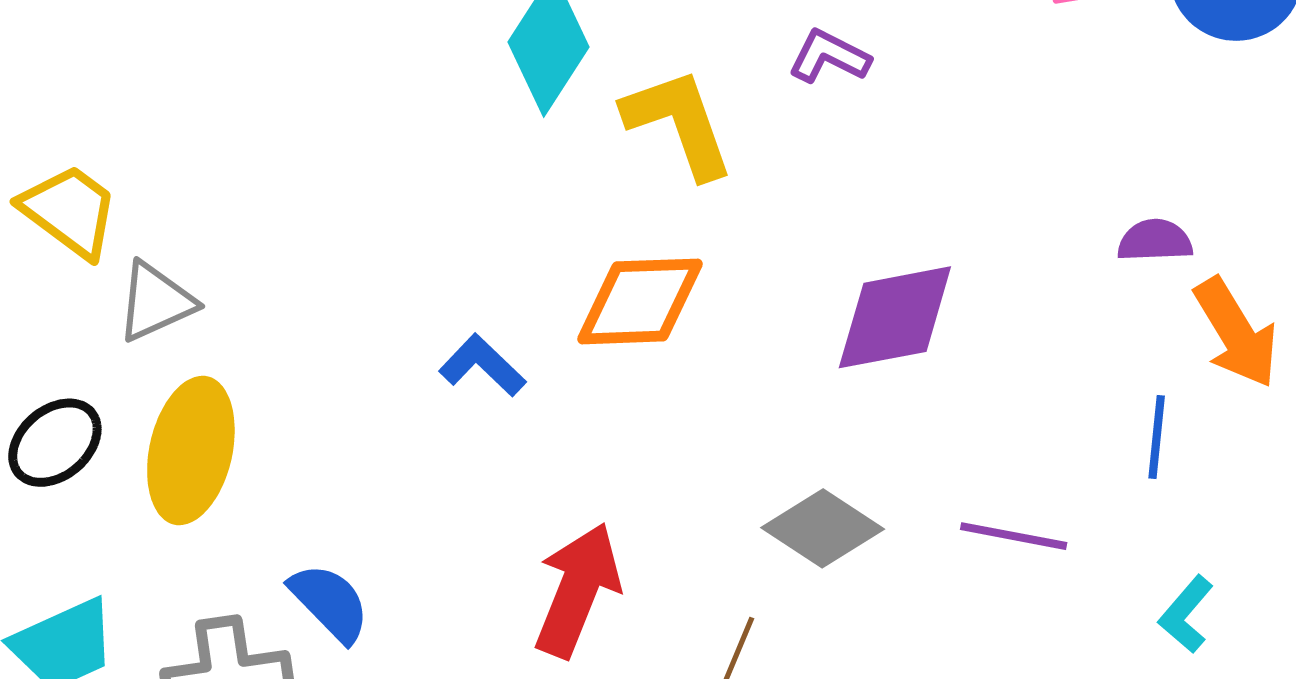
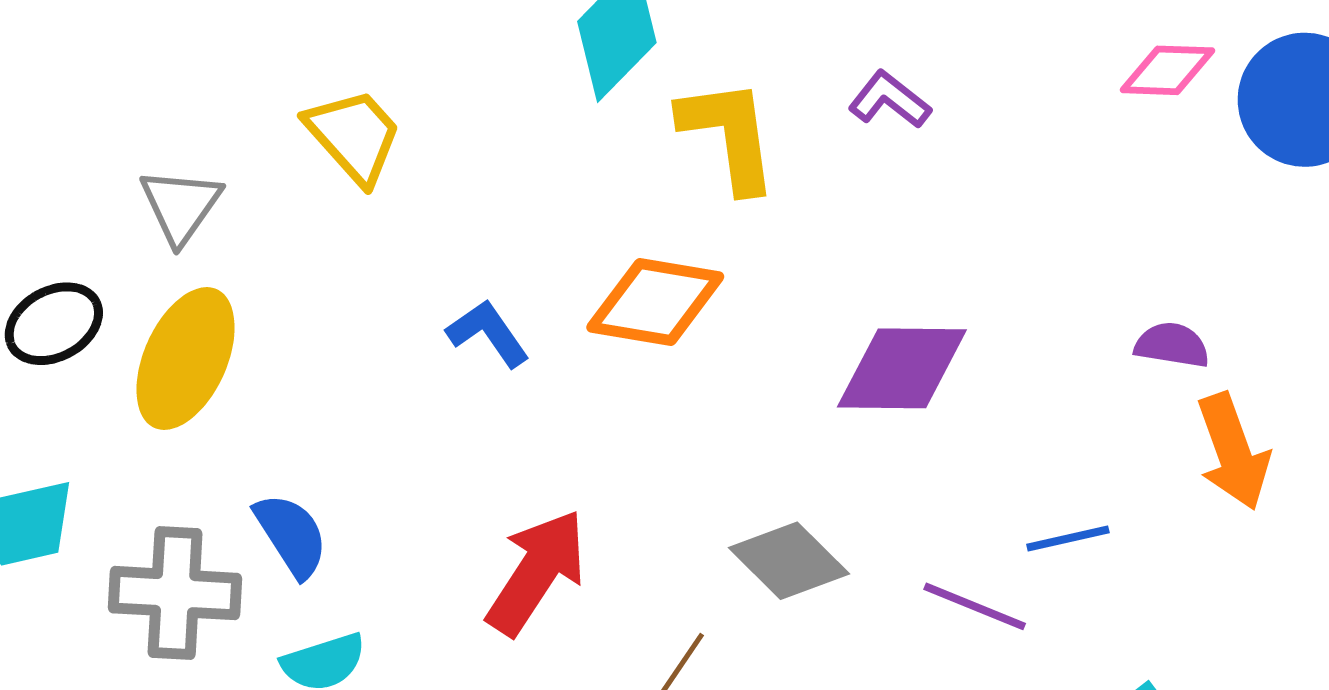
yellow trapezoid: (70, 211) -> (354, 136), moved
gray triangle: (156, 302) -> (181, 206), turned -42
blue line: (1157, 437) -> (1068, 539), moved, turned 60

